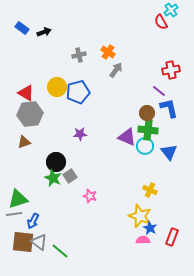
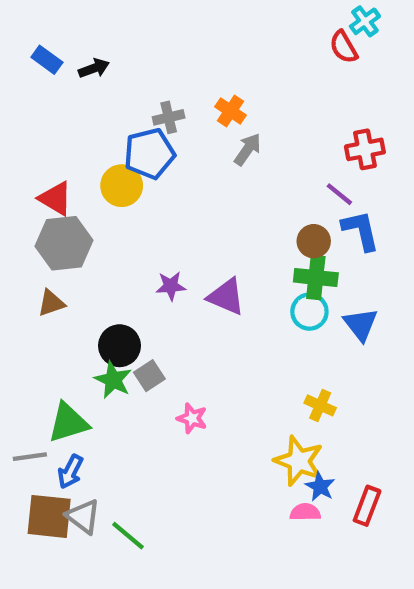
blue pentagon: (78, 92) -> (149, 154), moved
purple triangle: (127, 137) -> (226, 297), moved
green triangle: (18, 199) -> (68, 423), moved

